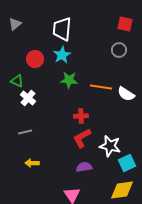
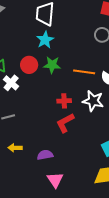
red circle: (35, 59) -> (29, 65), moved
white star: (110, 146) -> (93, 101), moved
purple semicircle: (84, 167) -> (45, 155), moved

